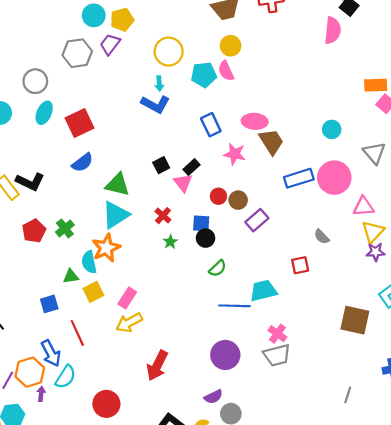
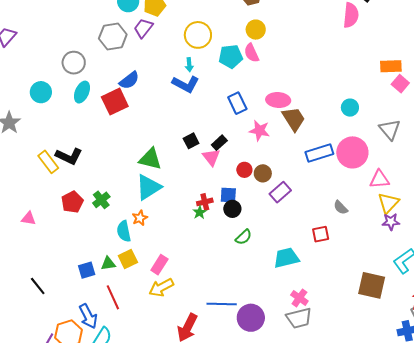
blue semicircle: (82, 163) -> (129, 80), moved
red cross: (163, 216) -> (205, 202), moved, turned 35
orange star: (106, 248) -> (140, 218), size x0.6
green triangle: (71, 276) -> (108, 264), moved
blue line: (234, 306) -> (222, 304), moved

